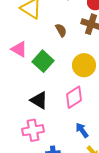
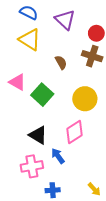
blue arrow: (82, 130) -> (58, 156), moved

